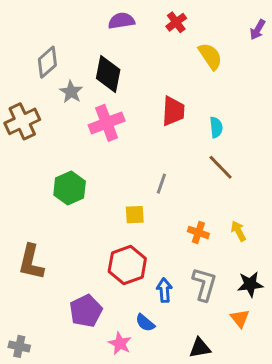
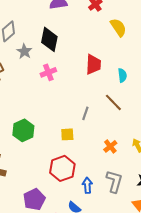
pink cross: (107, 123) -> (48, 72), size x0.7
brown line: (221, 167) -> (113, 102), moved
green hexagon: (70, 188) -> (23, 130), moved
orange cross: (198, 232) -> (110, 146), turned 32

